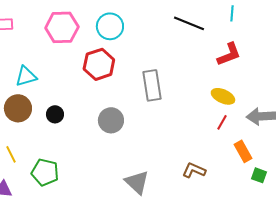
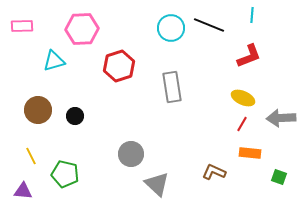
cyan circle: (110, 26) -> (171, 28), moved
cyan triangle: (26, 76) -> (54, 61), moved
gray circle: (111, 120) -> (131, 154), moved
orange rectangle: (243, 151) -> (250, 153), moved, turned -55

